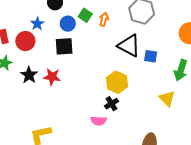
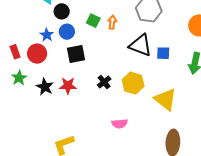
blue circle: (68, 24) -> (67, 32), moved
yellow triangle: (167, 98) -> (165, 99), moved, size x1.4
black cross: (112, 104) -> (104, 82), moved

